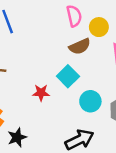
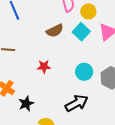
brown semicircle: (80, 46) -> (55, 31), moved
cyan square: (68, 76) -> (81, 32), moved

